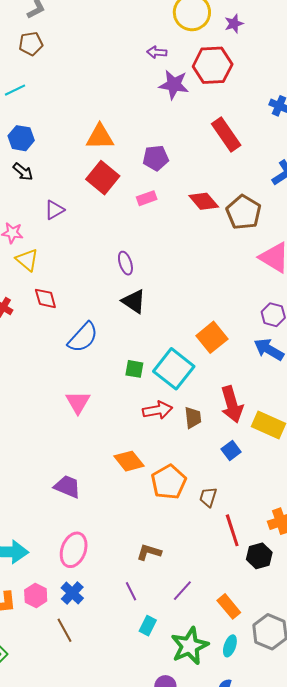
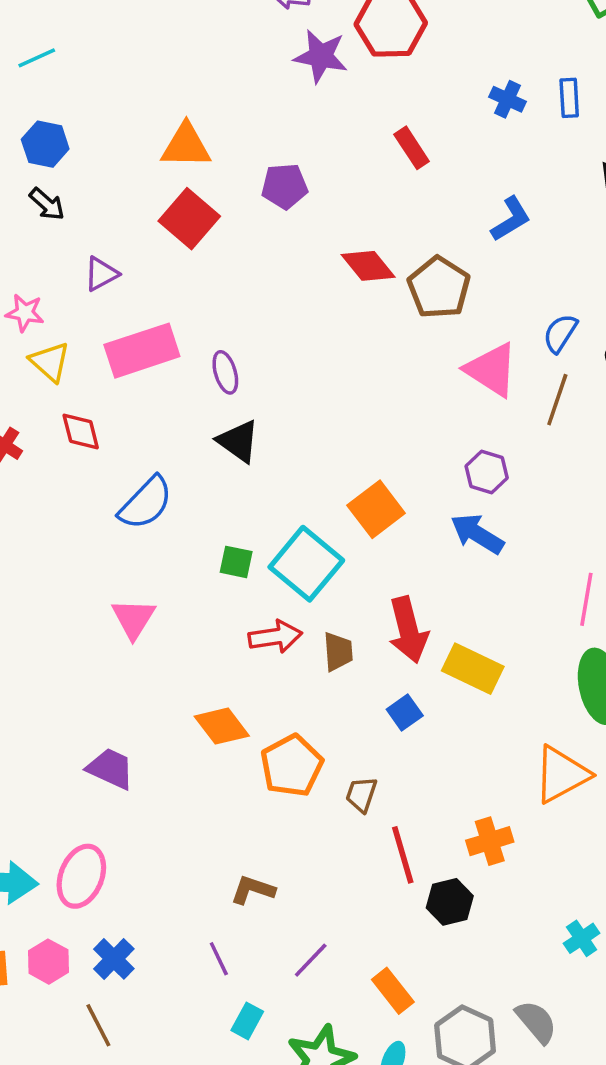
red rectangle: (226, 135) -> (412, 148), size x0.7
pink rectangle: (147, 198) -> (142, 351), moved, size x2.0
pink ellipse: (74, 550) -> (81, 876), moved

